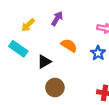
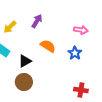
brown circle: (55, 88) -> (24, 82), moved

